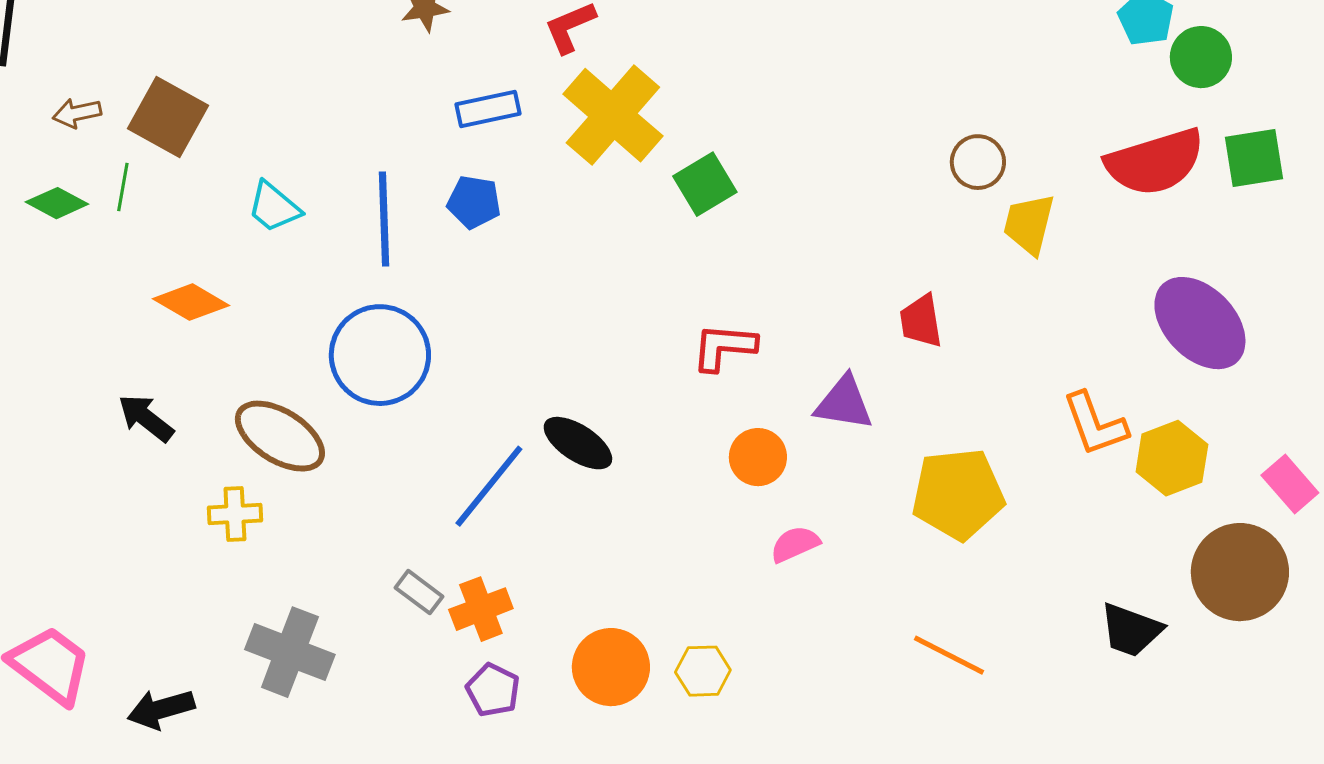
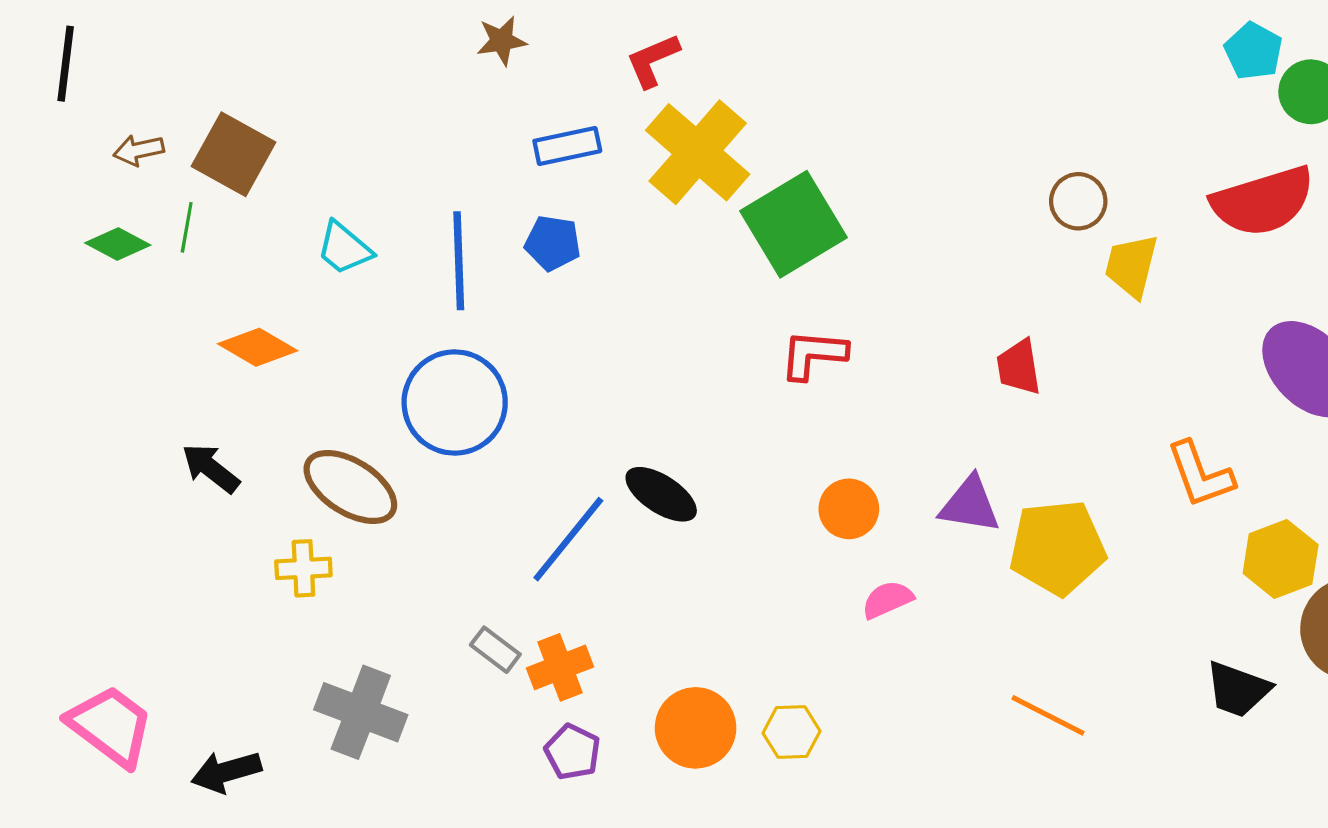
green square: (705, 184) -> (794, 224), size x1.6
red L-shape: (724, 347) -> (813, 355), moved
purple triangle: (844, 403) -> (970, 505), moved
yellow hexagon: (1172, 458) -> (1281, 559), moved

